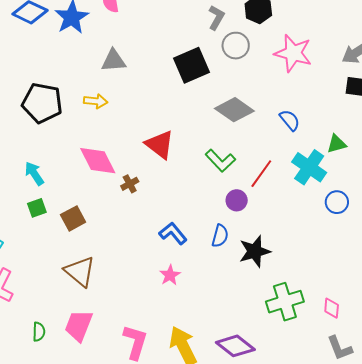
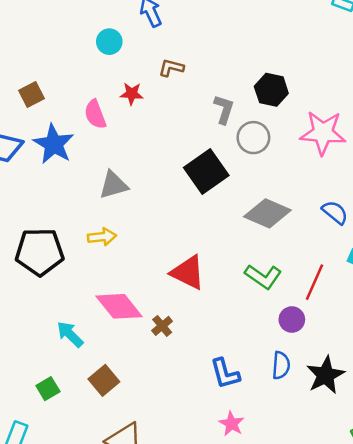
cyan arrow: (34, 173) -> (70, 334), moved
green square: (37, 208) -> (48, 389), moved
blue L-shape: (173, 233) -> (225, 374), turned -144

